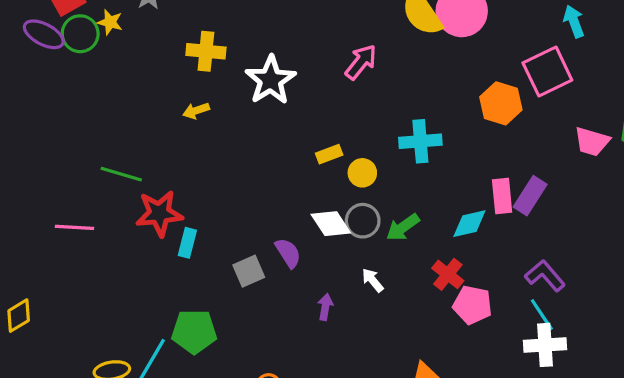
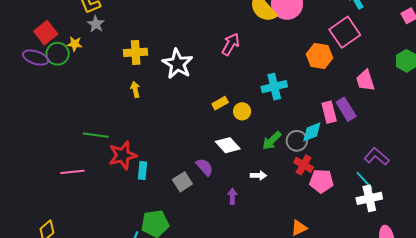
yellow arrow: (196, 111) -> (135, 89), turned 105
pink trapezoid: (592, 142) -> (365, 80), moved, turned 65
purple rectangle: (530, 196) -> (346, 109), turned -55
gray circle: (363, 221) -> (297, 141), moved
purple L-shape: (545, 276) -> (377, 157), moved
white arrow: (373, 280) -> (258, 175), turned 140

